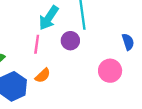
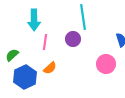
cyan arrow: (49, 18) -> (34, 20), moved, turned -35

